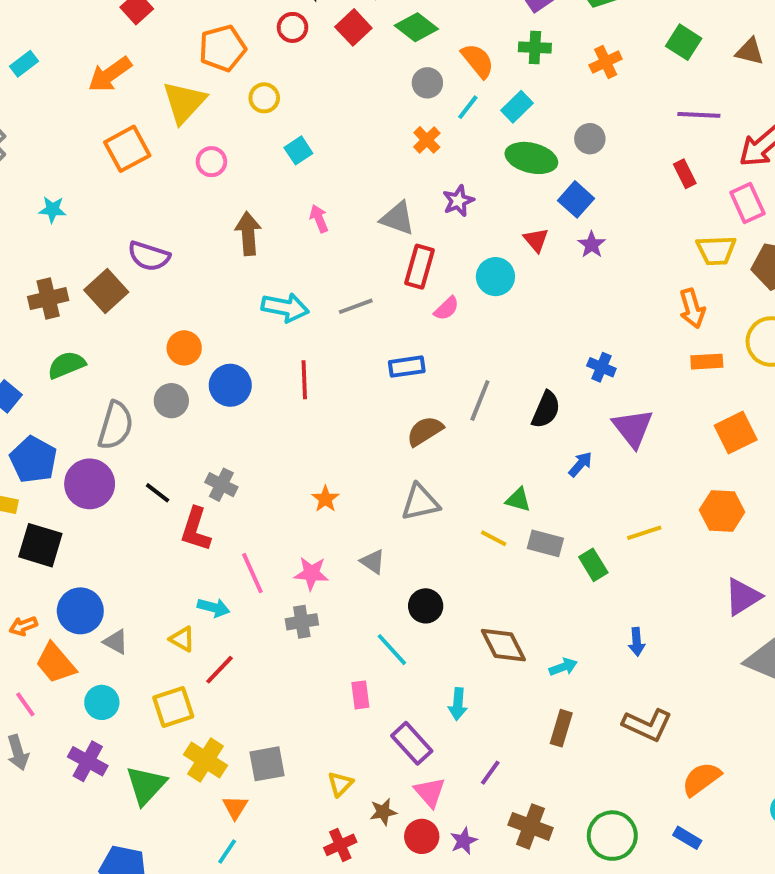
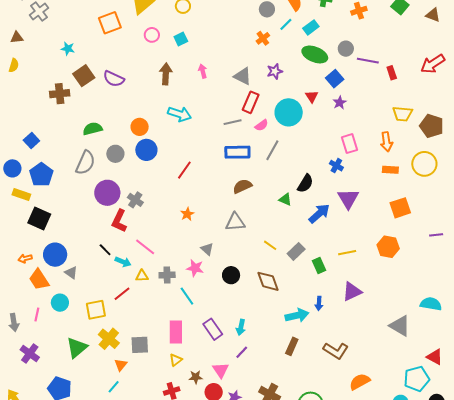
purple line: (699, 115) -> (368, 61), moved
cyan square: (298, 150) -> (181, 39), moved
pink rectangle: (747, 203) -> (349, 144), moved
cyan circle: (495, 277) -> (289, 112), size x1.4
brown square: (106, 291) -> (84, 76), moved
gray line: (356, 306) -> (233, 122), moved
orange circle: (184, 348) -> (140, 127), moved
green semicircle: (66, 365) -> (93, 129), moved
blue rectangle: (407, 367) -> (237, 152), size x1.4
red line: (304, 380) -> (184, 170), moved, turned 30
gray line: (480, 400) -> (272, 150), moved
blue arrow: (580, 464) -> (319, 214), size x1.6
purple circle: (90, 484) -> (107, 193), moved
black line: (158, 493) -> (105, 250), moved
green triangle: (518, 500) -> (285, 199), moved
gray rectangle: (545, 543) -> (296, 251), turned -66
pink line: (252, 573) -> (145, 247), turned -35
pink star: (311, 573) -> (195, 268), moved
purple triangle: (743, 597) -> (352, 292), moved
yellow triangle: (182, 639) -> (142, 276), moved, turned -40
blue arrow: (637, 642) -> (319, 304), moved
brown diamond: (503, 645) -> (268, 281), moved
cyan line: (392, 650) -> (187, 296), moved
cyan arrow: (563, 667) -> (297, 315), size x1.6
pink rectangle: (360, 695) -> (176, 332), moved, size x1.6
pink line: (25, 704) -> (37, 315), moved, turned 40
purple rectangle: (412, 743) -> (213, 329), moved
purple cross: (88, 761) -> (30, 353), moved
purple line: (490, 773) -> (242, 352), moved

